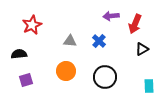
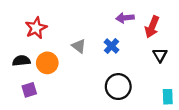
gray triangle: (70, 41) -> (79, 46), turned 32
black triangle: (142, 49) -> (160, 55), turned -32
orange circle: (66, 71) -> (47, 63), moved

